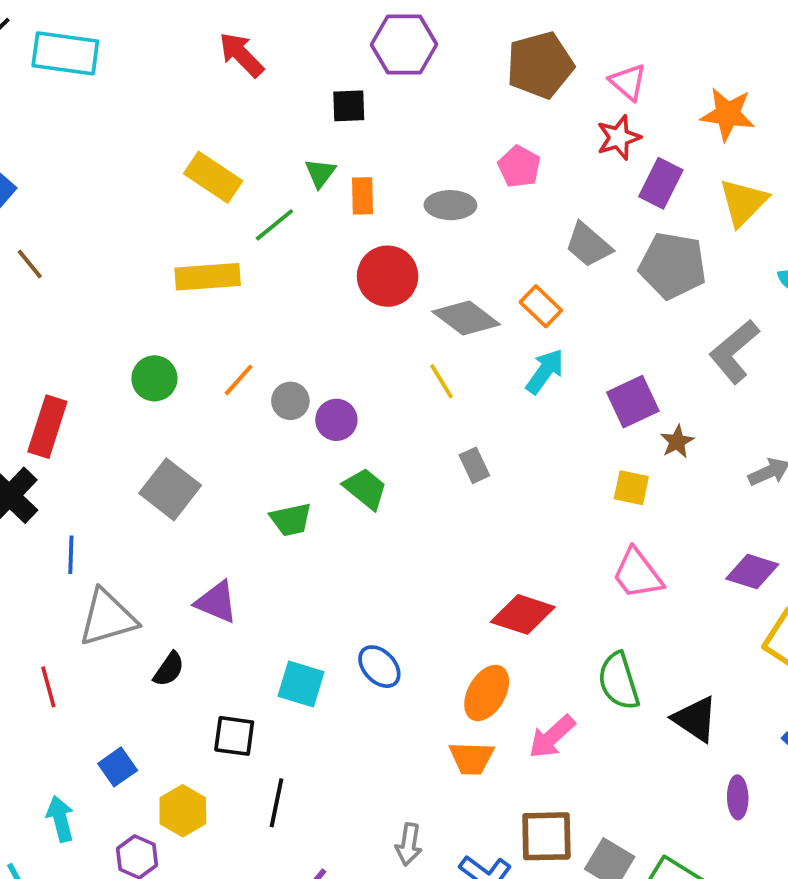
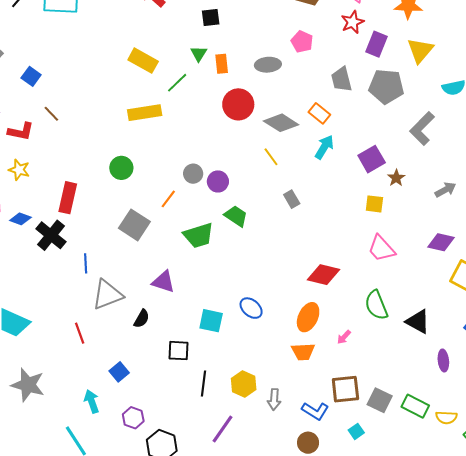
gray trapezoid: (588, 245) -> (341, 79), turned 40
orange line: (239, 380) -> (168, 199), moved
green trapezoid: (291, 520) -> (199, 235), size x1.4
pink arrow: (552, 737) -> (344, 337), size x0.6
yellow hexagon: (183, 811) -> (244, 384), moved

